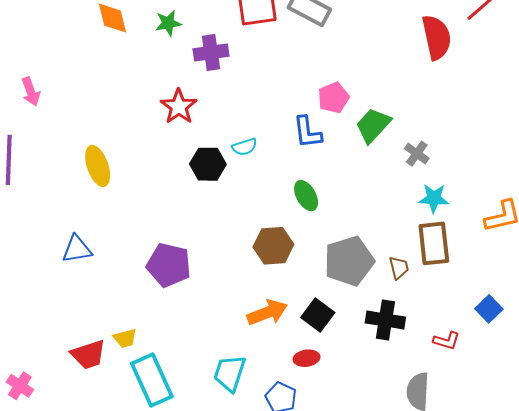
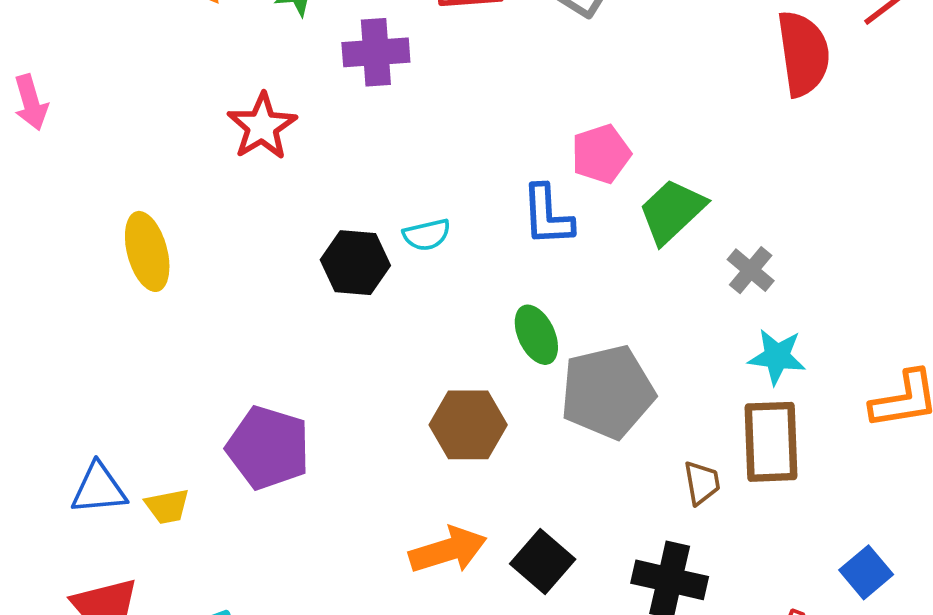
red star: (179, 107) -> (262, 126), moved
blue triangle: (77, 249) -> (99, 489), moved
gray pentagon: (349, 261) -> (607, 392), moved
yellow trapezoid: (125, 338) -> (167, 506), moved

